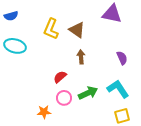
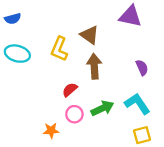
yellow L-shape: (51, 29) -> (59, 49), moved
brown arrow: (81, 57) -> (94, 66), size x1.5

